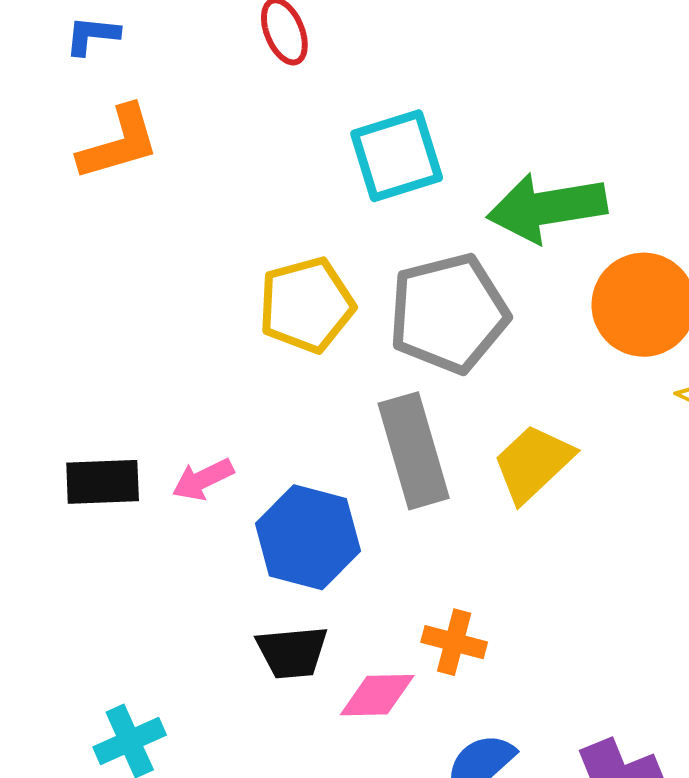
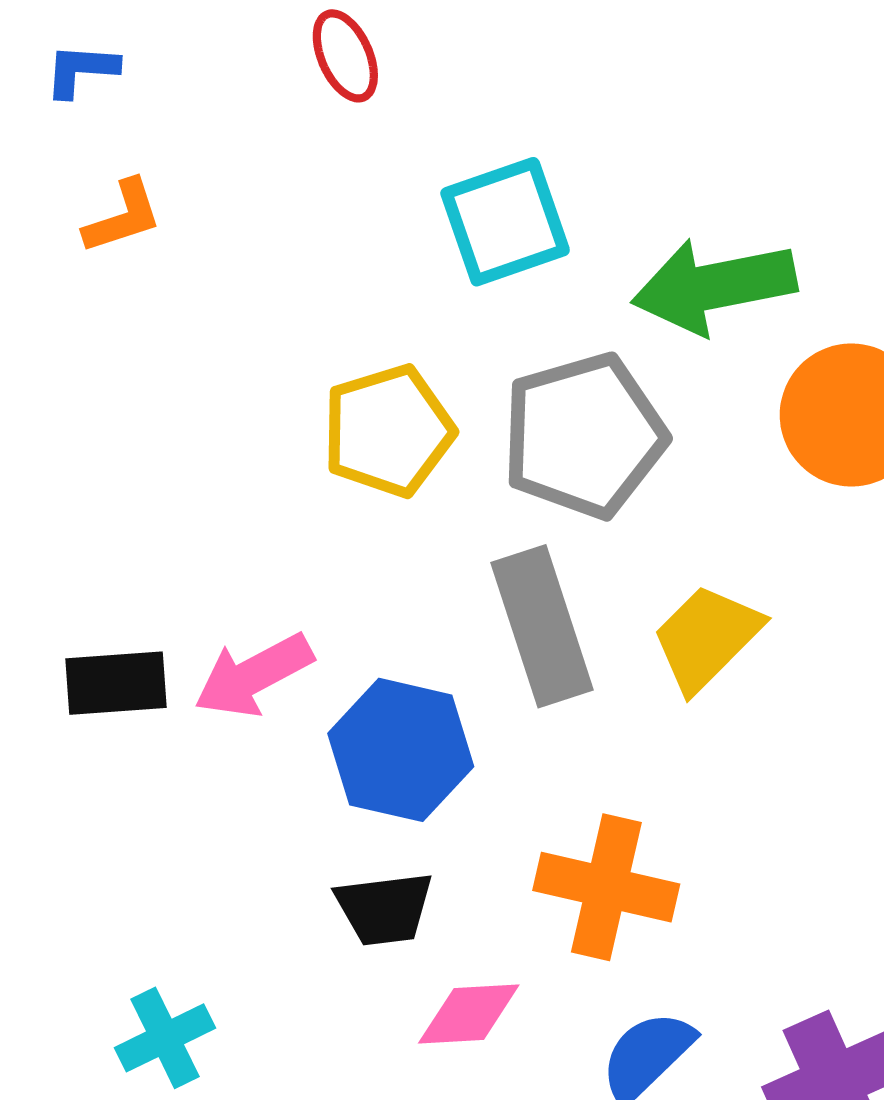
orange L-shape: (119, 143) -> (123, 217), size x0.7
pink arrow: (203, 479) -> (254, 675), size x1.4
orange cross: (454, 642) -> (606, 887), size x1.6
pink diamond: (377, 695) -> (469, 1014), moved

